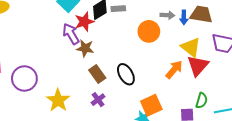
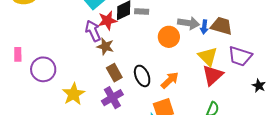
gray arrow: (167, 15) -> (189, 23), size x1.5
orange arrow: (174, 70) -> (170, 80), moved
purple cross: (98, 100) -> (112, 98), size x1.5

